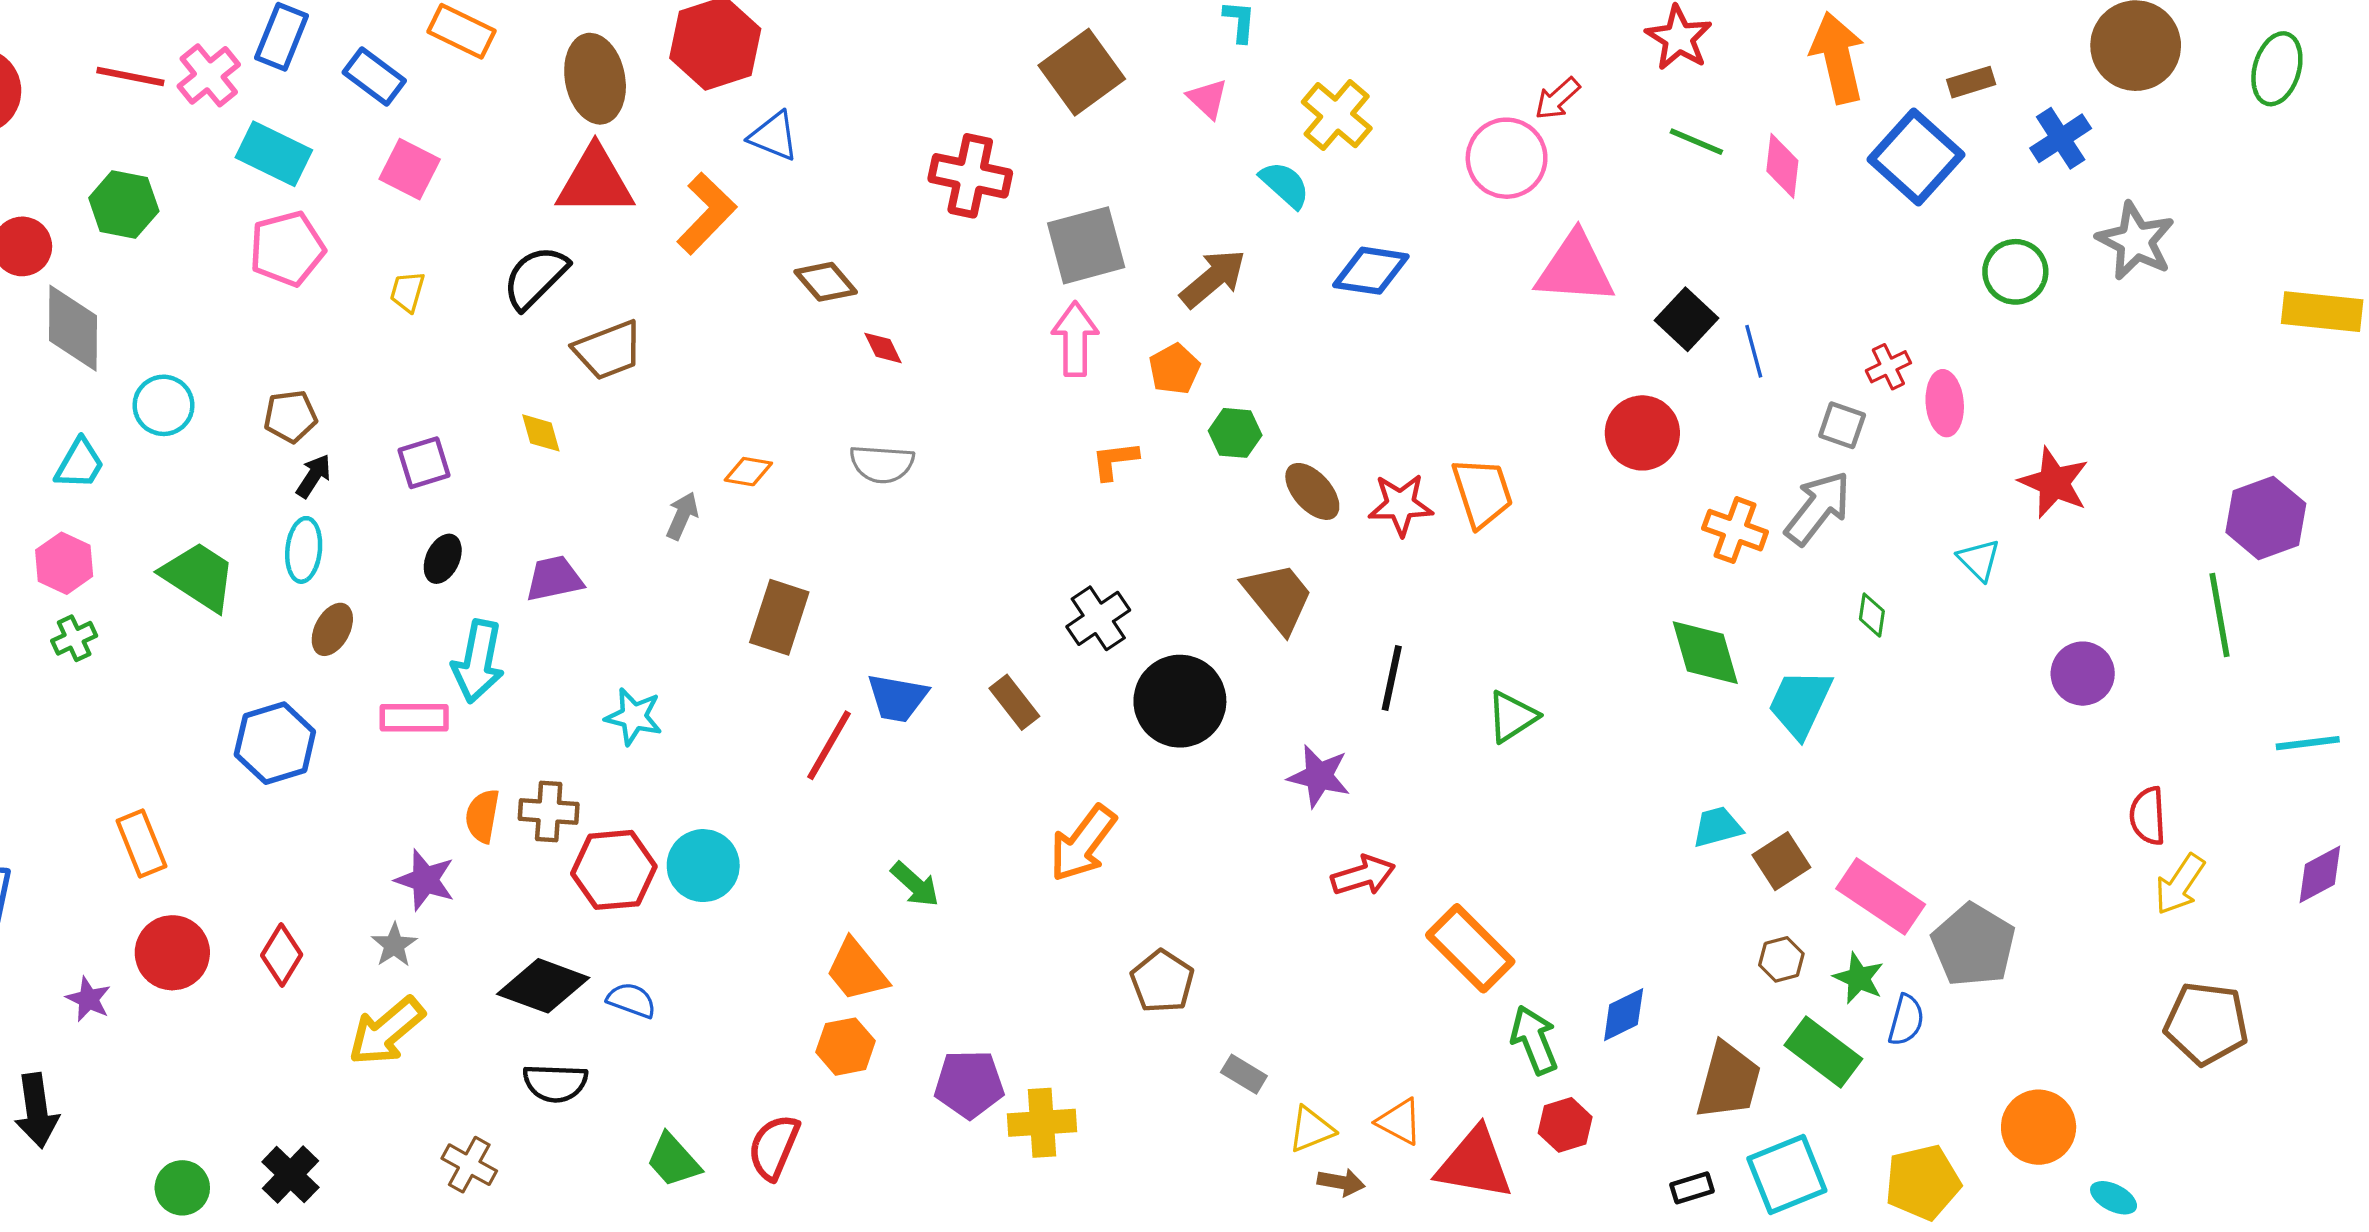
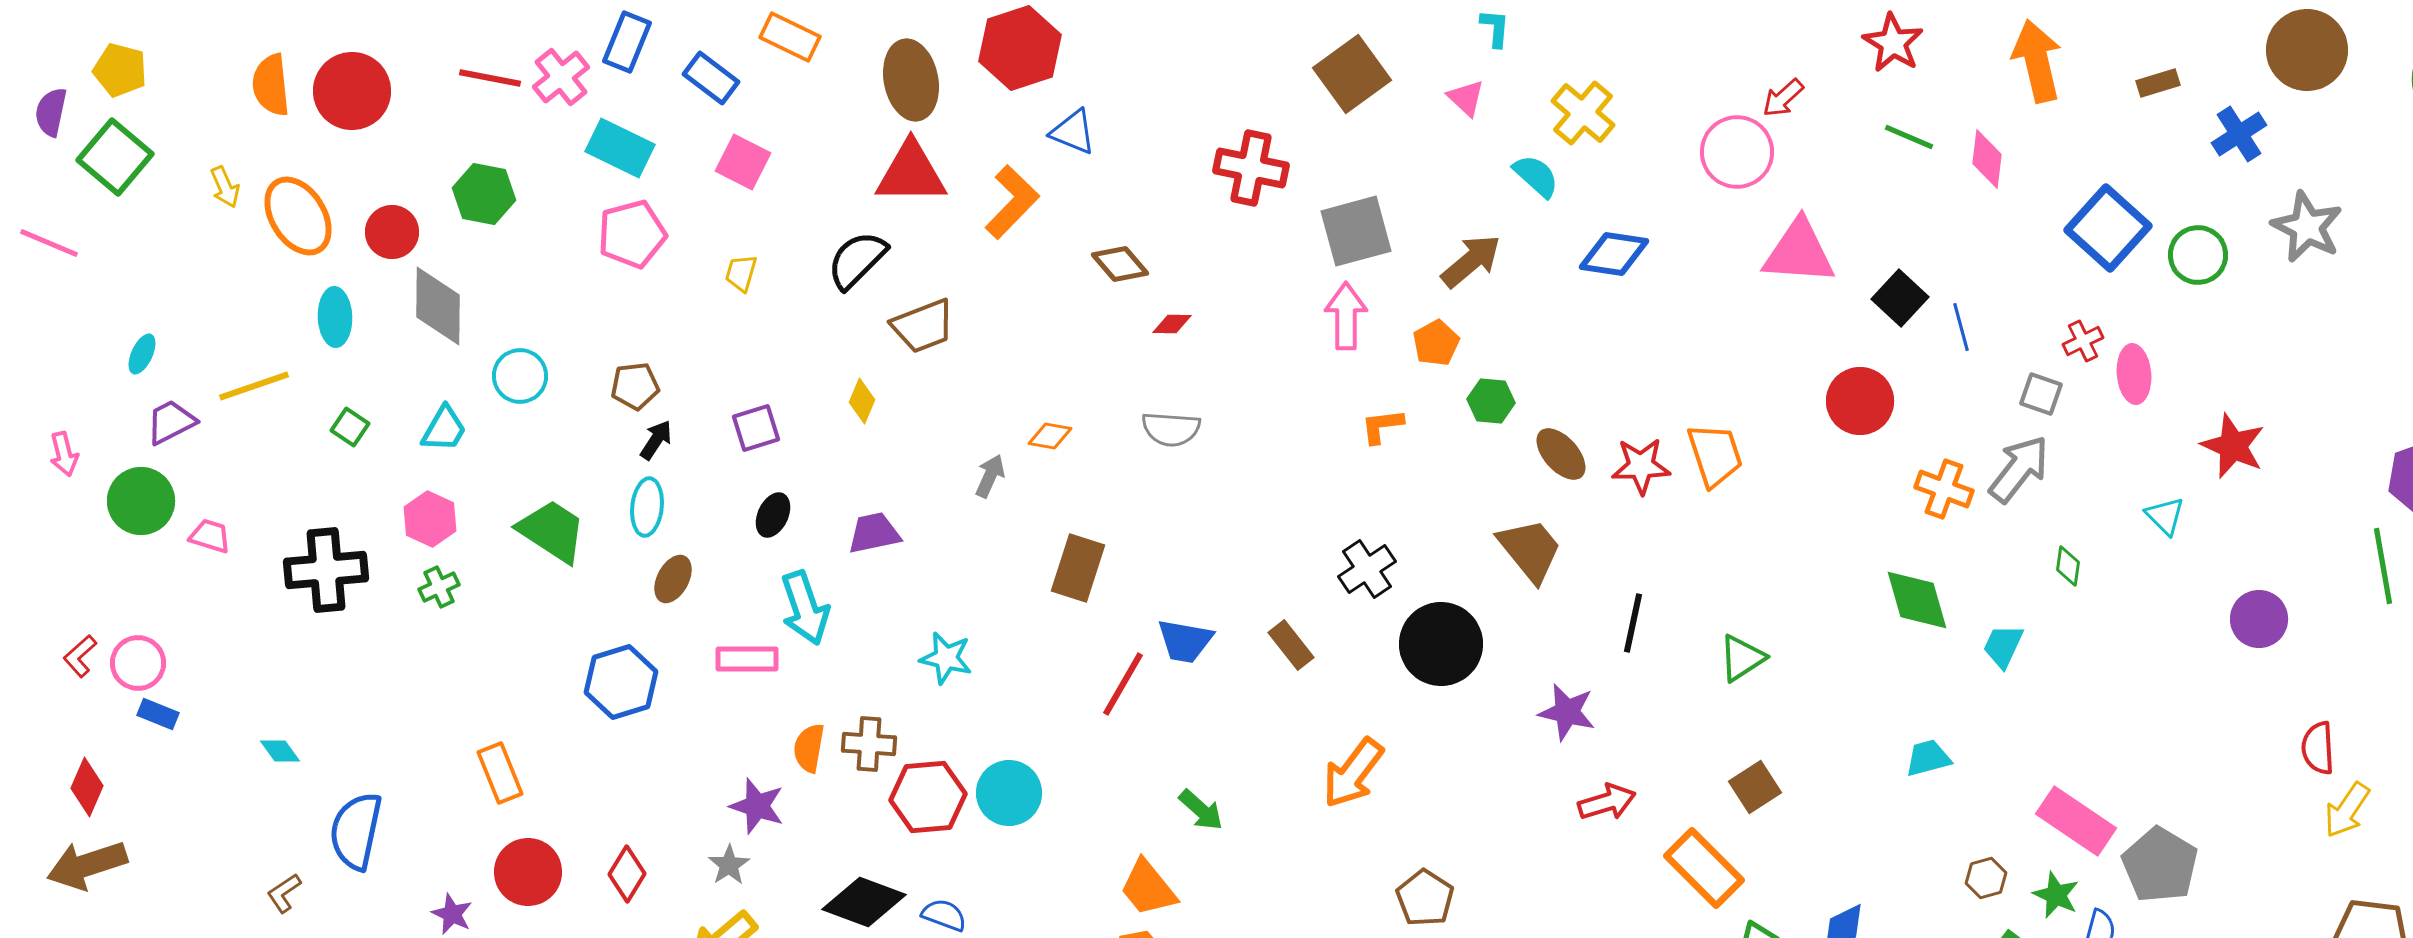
blue square: (1916, 157) -> (2108, 228), moved
red diamond: (883, 348) -> (1172, 324), turned -63
yellow diamond: (541, 433) -> (862, 401), turned 39
cyan arrow: (478, 661) -> (805, 608), turned -30
cyan trapezoid: (1800, 703) -> (2003, 646), size x0.7
brown square: (1781, 861) -> (1755, 787), moved

